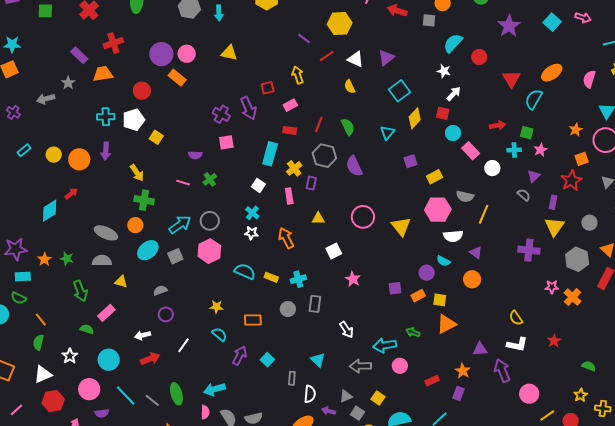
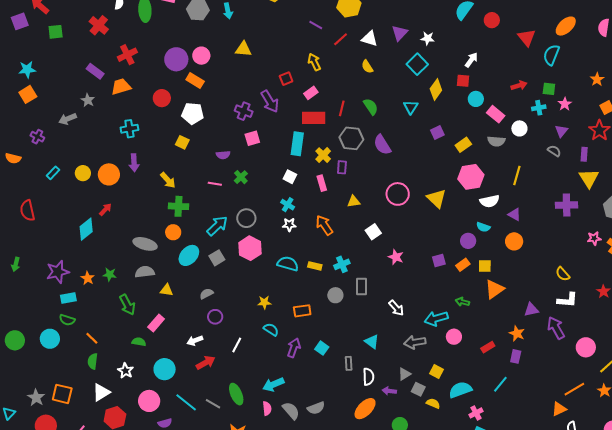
white star: (444, 71) -> (428, 38), moved
white pentagon: (134, 120) -> (193, 113), moved, turned 30
red rectangle: (290, 130) -> (314, 118), size x1.6
gray semicircle: (465, 196) -> (496, 141), moved

